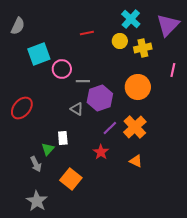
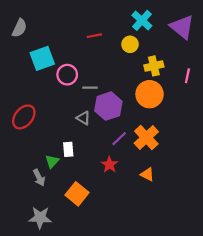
purple triangle: (168, 25) -> (182, 27), turned -35
yellow cross: (143, 48) -> (154, 66), moved
gray star: (37, 201) -> (40, 218), turned -30

